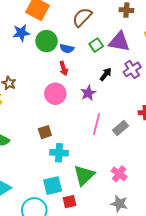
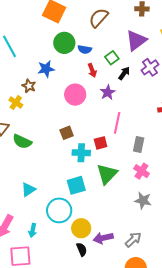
blue star: (21, 33) -> (46, 69), moved
purple triangle: (119, 42) -> (136, 40), turned -45
green square: (96, 45) -> (112, 58), moved
red arrow: (64, 68) -> (92, 70), moved
gray rectangle: (120, 128) -> (139, 145), moved, turned -35
red square: (69, 202) -> (101, 143), moved

